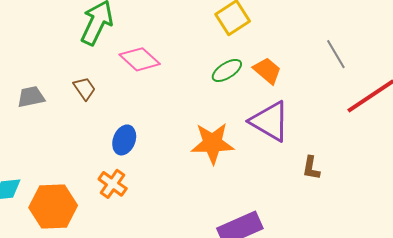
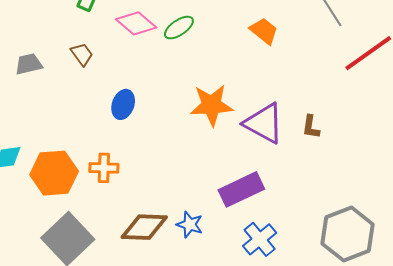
green ellipse: (227, 70) -> (179, 28), moved
purple triangle: (270, 121) -> (264, 123), moved
orange cross: (113, 184) -> (104, 168), moved, turned -32

